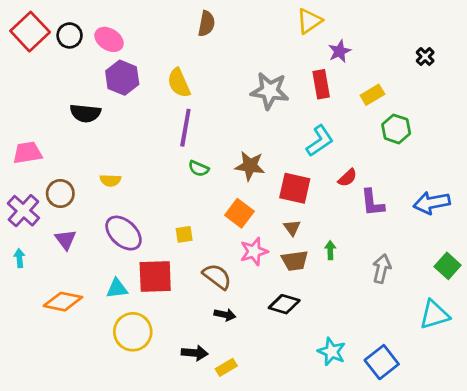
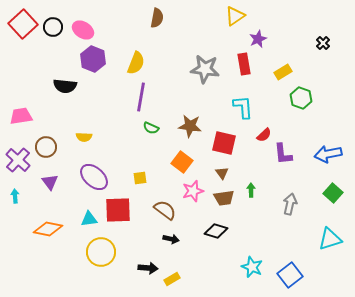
yellow semicircle: (179, 83) -> (136, 63), turned -135
cyan L-shape: (320, 141) -> (243, 107), turned -60
green square: (448, 266) -> (333, 193), moved

